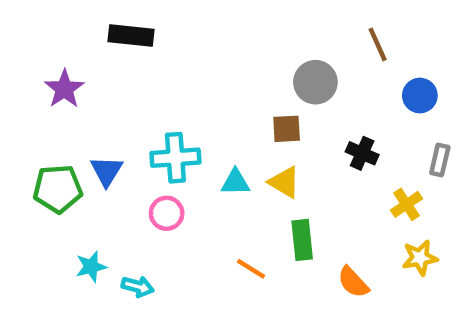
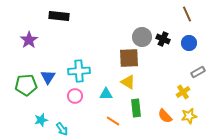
brown line: (378, 44) -> (187, 14), moved
brown square: (287, 129) -> (129, 58), size x1.5
black cross: (362, 153) -> (163, 39), moved
gray rectangle: (440, 160) -> (198, 72), turned 48
cyan triangle: (235, 182) -> (106, 94), moved
orange semicircle: (353, 282) -> (165, 116), moved
cyan arrow: (138, 287) -> (62, 129), turned 40

